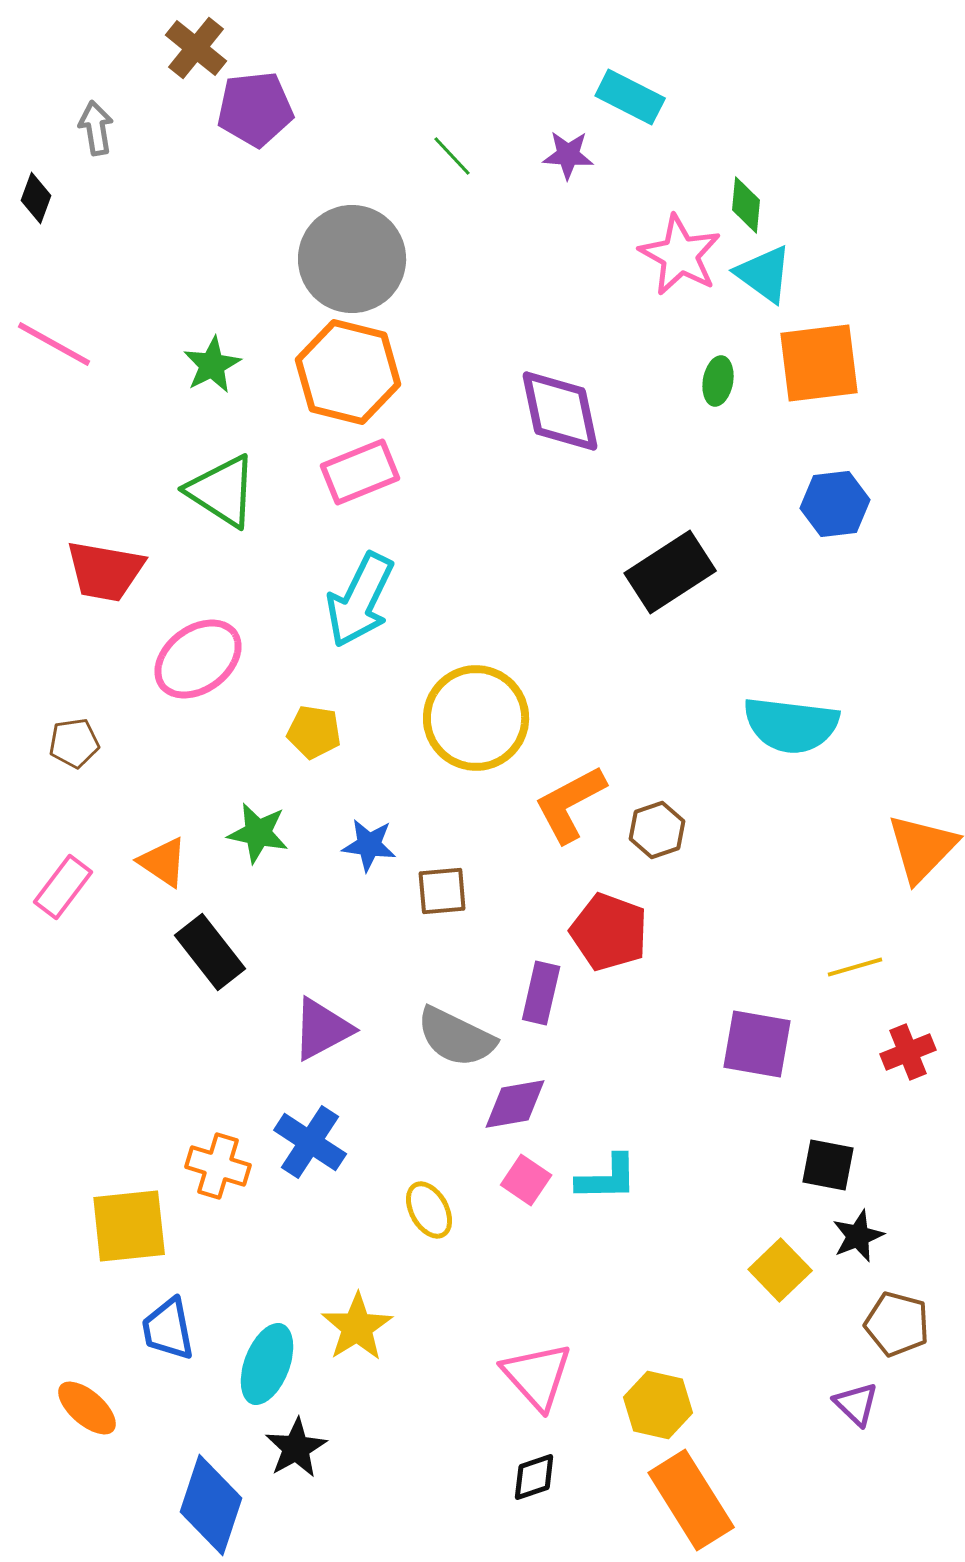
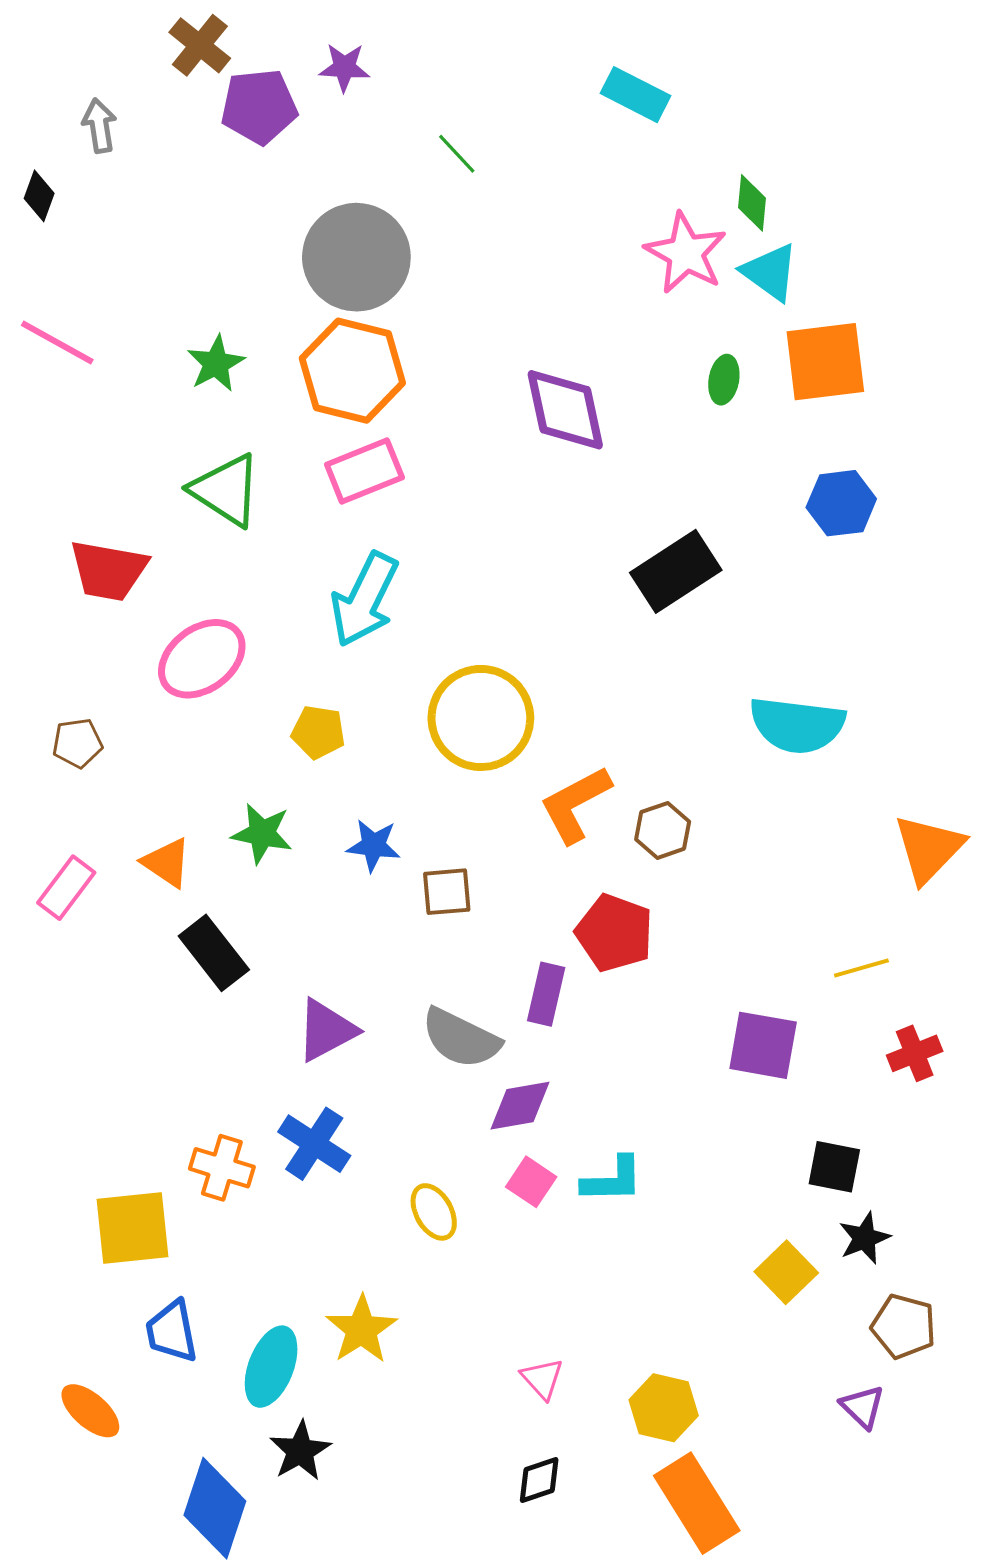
purple star: (568, 155) -> (344, 67), moved
pink triangle: (537, 1376) -> (542, 1379), size x0.6

